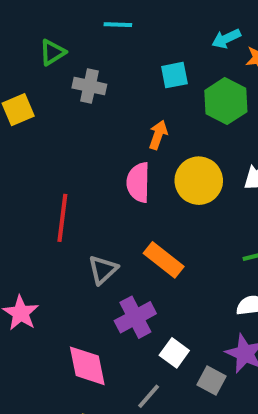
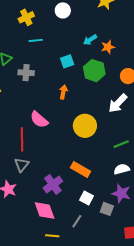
yellow circle: (199, 181) -> (85, 126), moved
pink semicircle: (138, 182) -> (39, 120), moved, turned -42
orange rectangle: (164, 260) -> (80, 170), moved
gray triangle: (103, 270) -> (22, 165), moved
purple cross: (135, 317) -> (53, 184), moved

